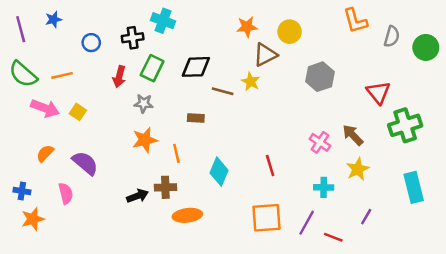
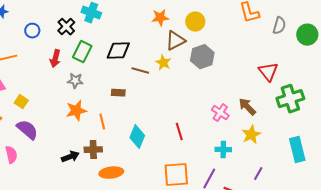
black cross: (133, 38) -> (66, 27), turned -36
gray hexagon: (320, 77) -> (202, 57), moved
yellow square: (78, 112) -> (21, 102), moved

